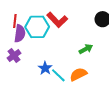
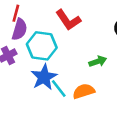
cyan hexagon: (37, 27) -> (42, 46), moved
blue star: (45, 68) -> (44, 77), size x1.5

